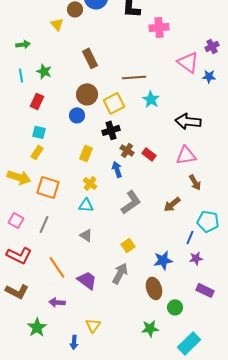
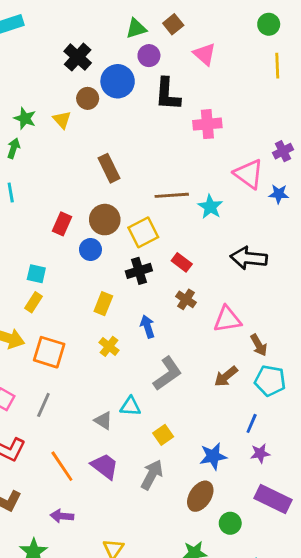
green arrow: (23, 44) -> (13, 148), turned -64
green star: (44, 71) -> (25, 118), moved
cyan star: (151, 99) -> (210, 207), moved
red rectangle: (37, 101) -> (62, 224), moved
brown cross: (127, 150) -> (186, 299), moved
red rectangle: (149, 154) -> (182, 262), moved
pink triangle: (186, 155) -> (227, 319), moved
cyan triangle: (86, 205) -> (130, 406), moved
cyan pentagon: (208, 221) -> (270, 381), moved
purple trapezoid: (87, 280) -> (105, 466), moved
brown ellipse: (154, 288) -> (200, 496), turned 50
purple rectangle: (205, 290) -> (273, 499), size x1.4

